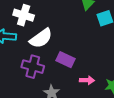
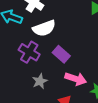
pink arrow: (87, 80) -> (76, 79), size x1.5

